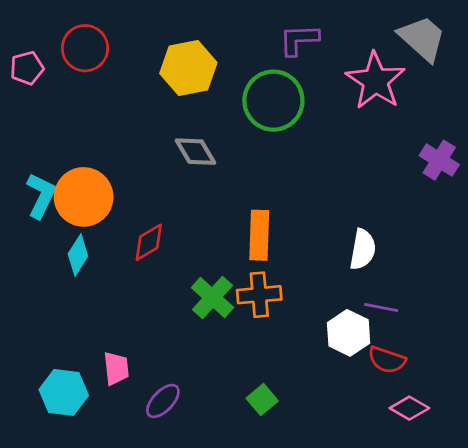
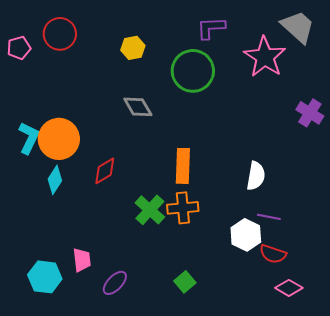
yellow hexagon: (188, 68) -> (133, 48), size x0.6

